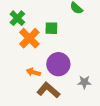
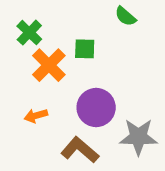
orange arrow: (33, 72) -> (36, 116), moved, turned -32
gray star: (84, 82) -> (138, 137), size x1.6

